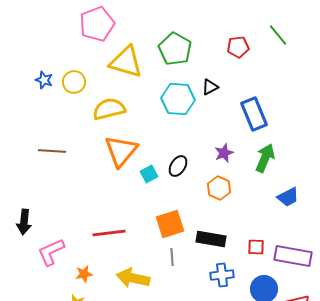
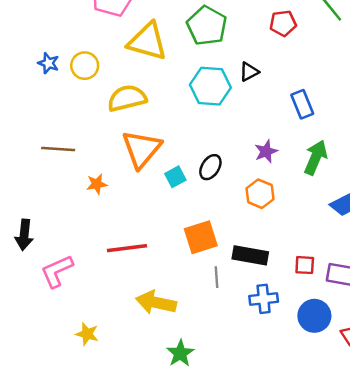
blue rectangle: (254, 114) -> (302, 104), size x0.7
gray line: (172, 257) -> (216, 277), moved
orange star: (84, 274) -> (97, 184), moved

